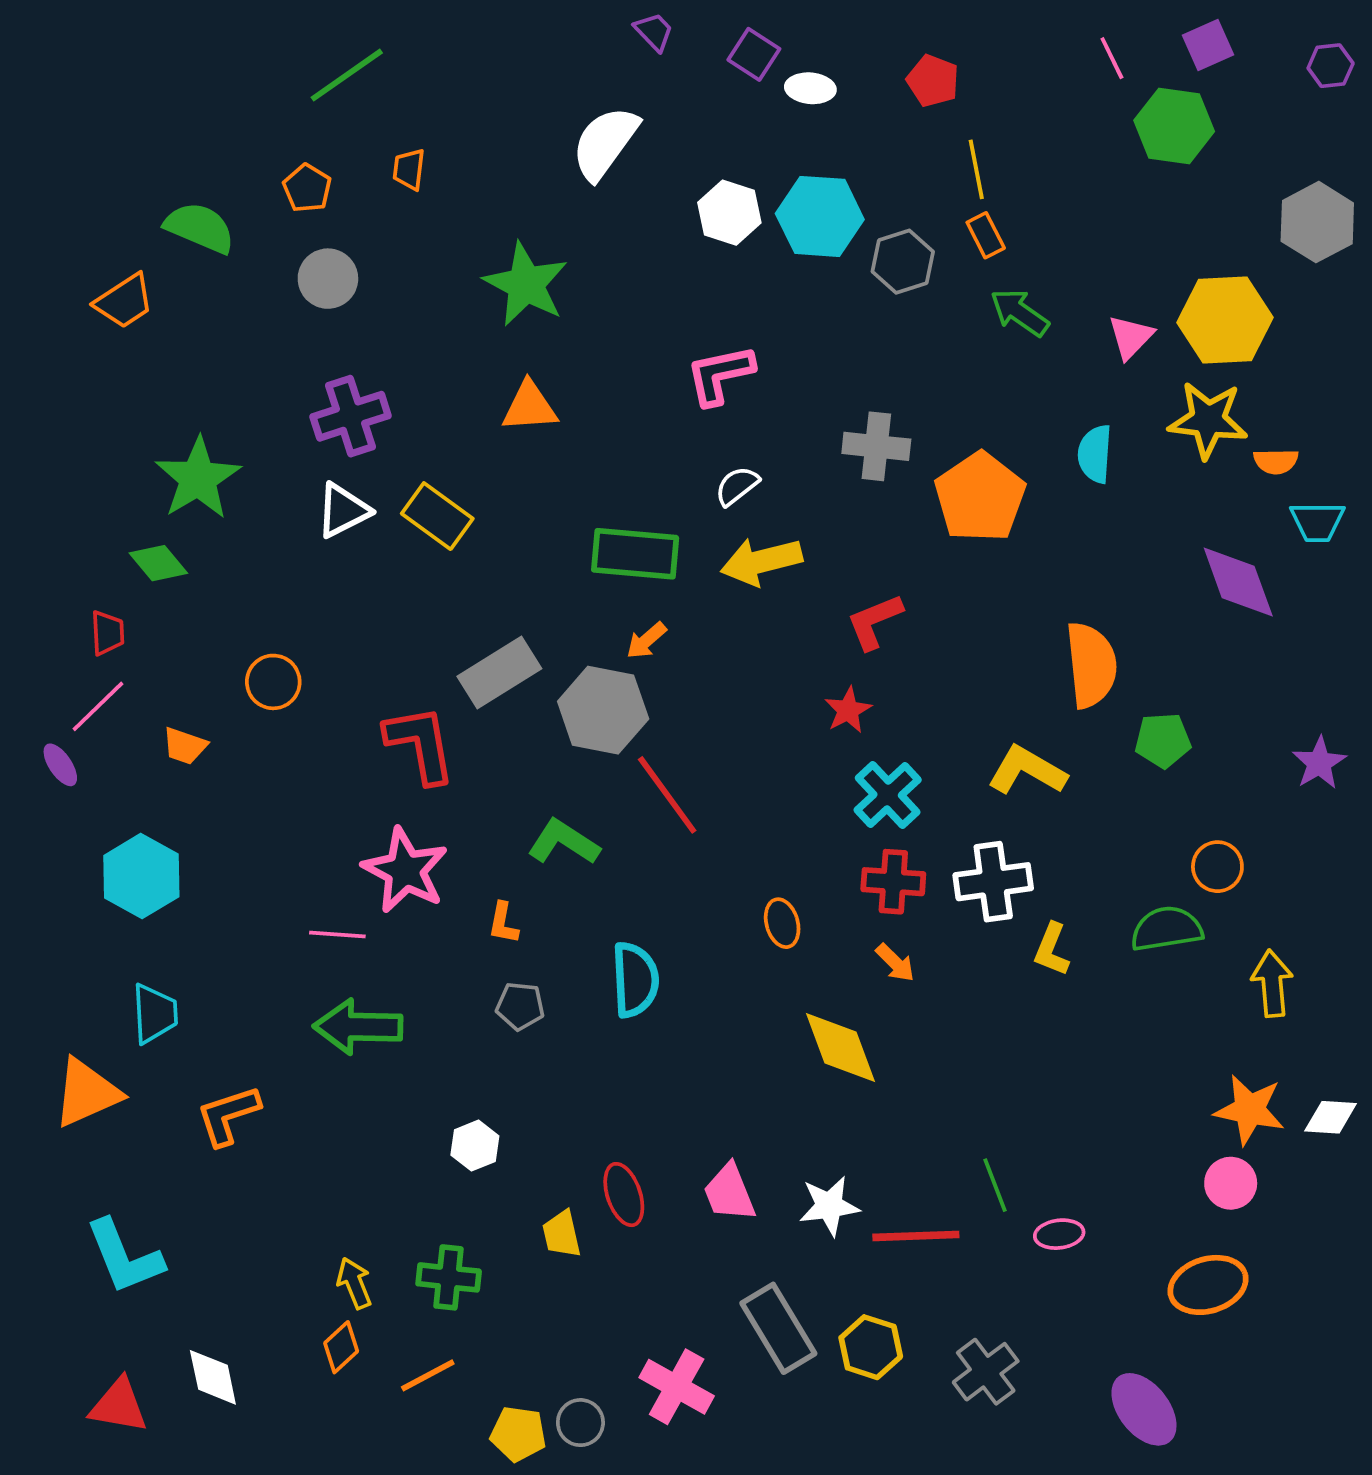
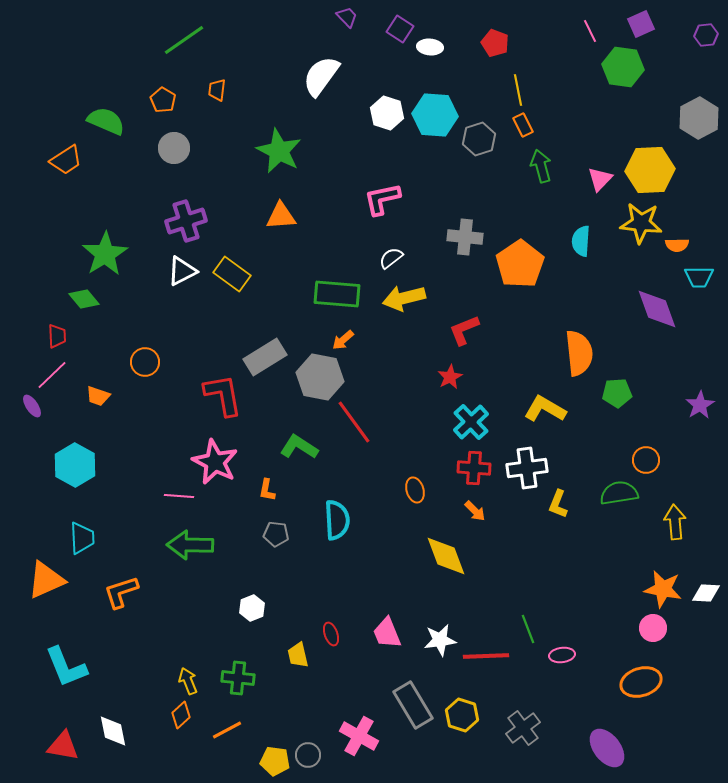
green arrow: (1020, 313) -> (541, 166), turned 40
red ellipse: (624, 1195) -> (331, 634), size x0.7

